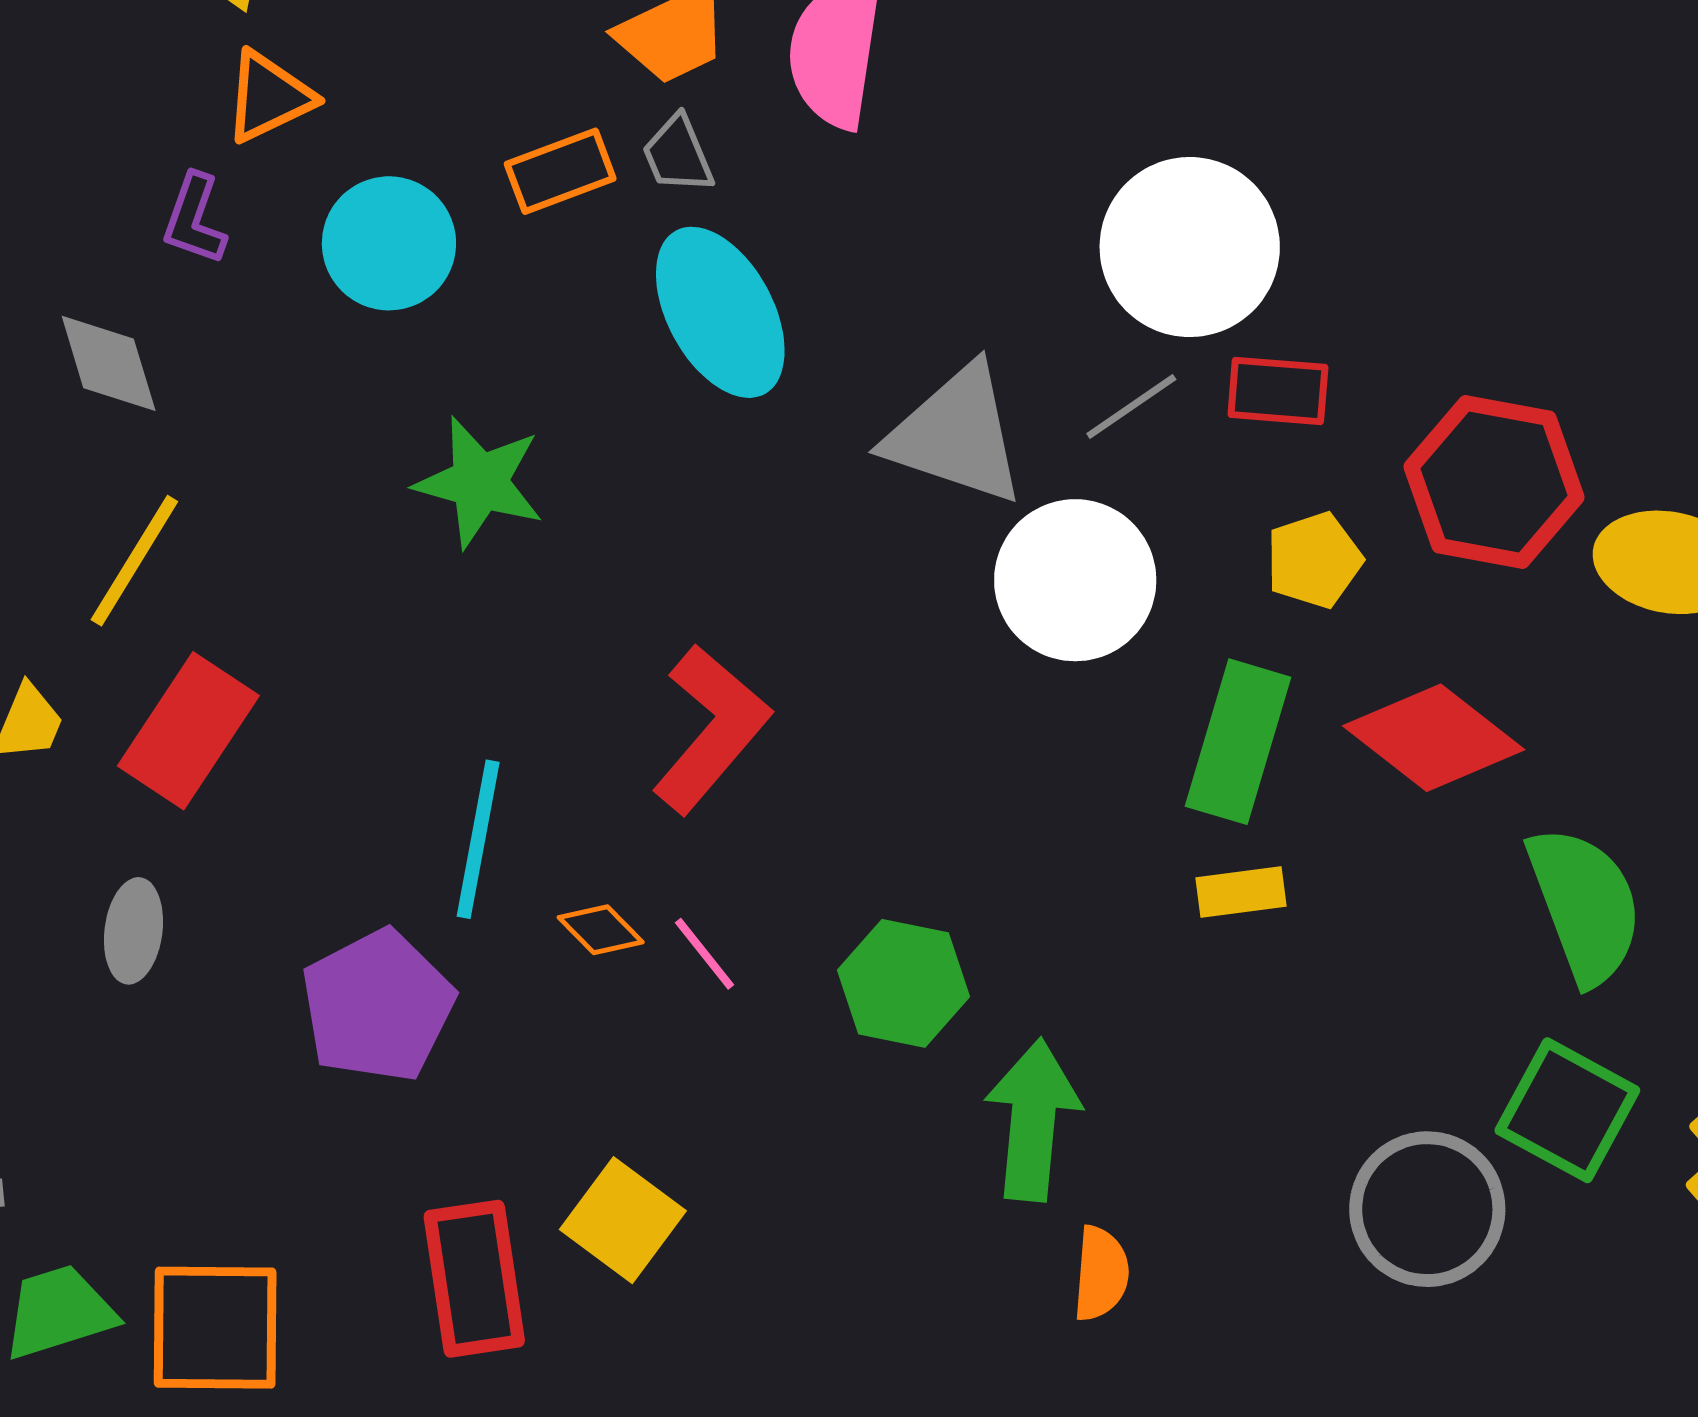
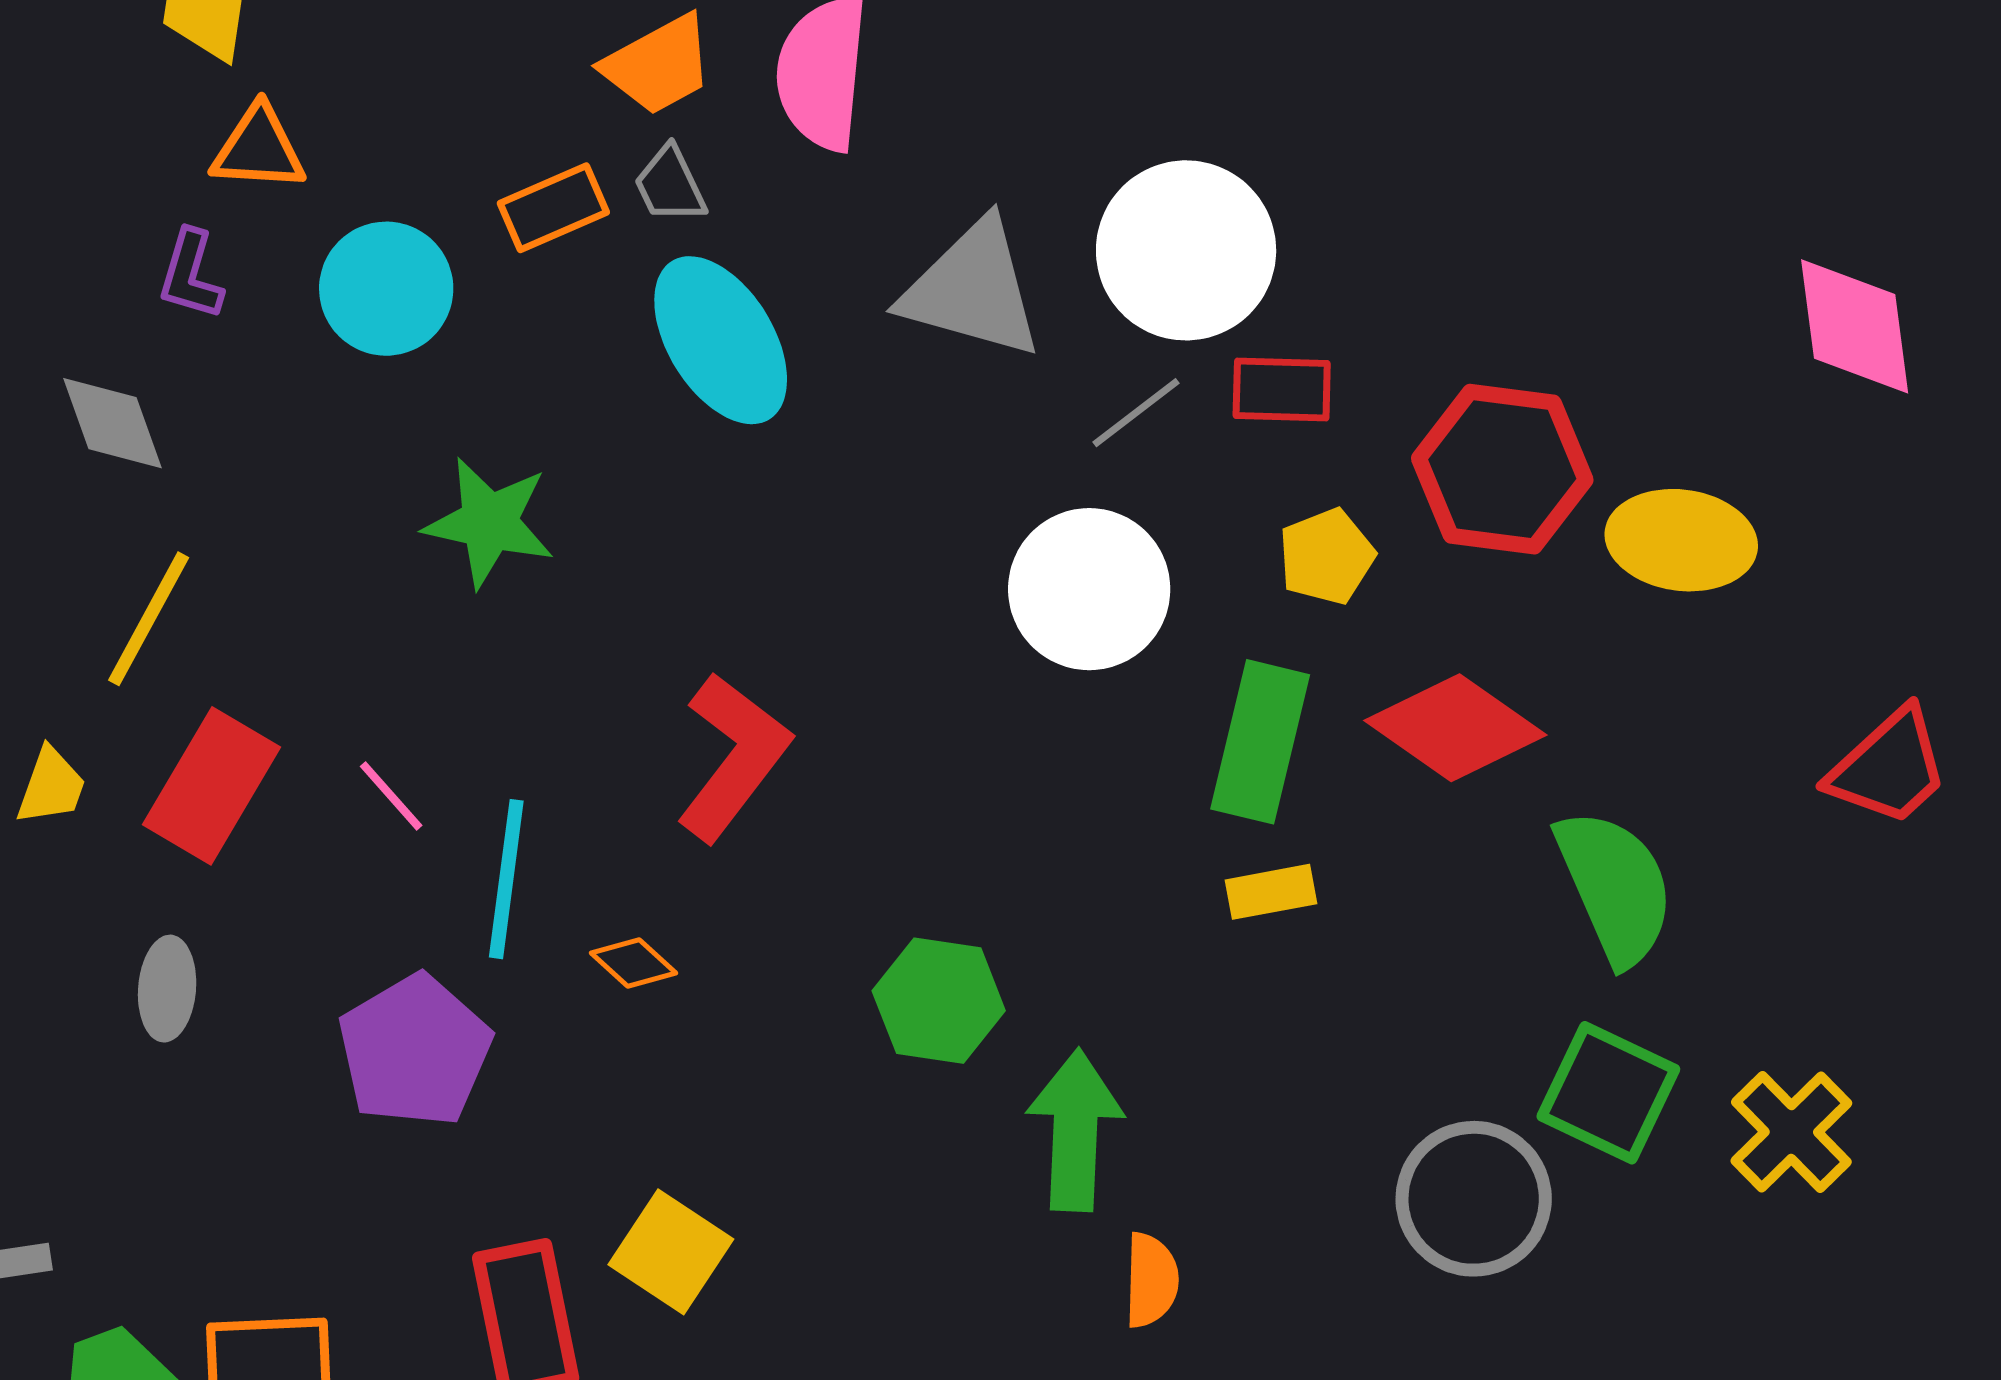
orange triangle: (269, 97) -> (258, 149), turned 32
gray triangle: (956, 435) -> (972, 289), moved
pink line: (705, 954) -> (391, 796), moved

